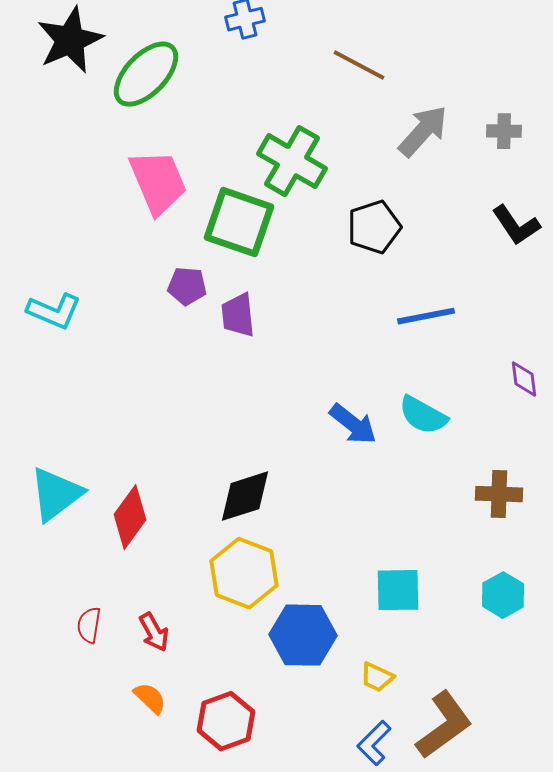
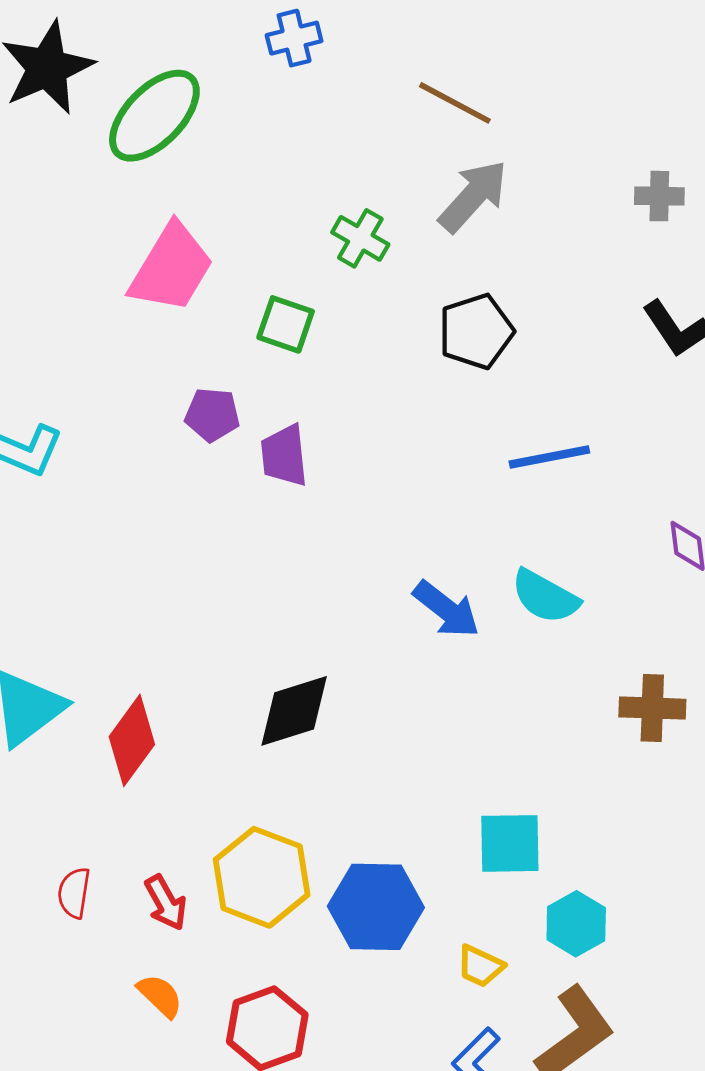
gray arrow: (423, 131) -> (473, 196), moved
green cross: (292, 161) -> (360, 238), size x0.6
pink trapezoid: (158, 182) -> (171, 268), turned 54
green square: (239, 222) -> (286, 324), size x0.6
yellow hexagon: (244, 573) -> (262, 877), moved
cyan hexagon: (503, 595) -> (576, 924), moved

